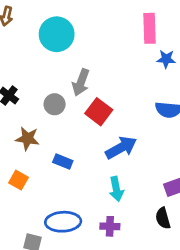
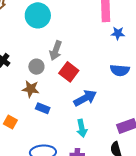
brown star: (27, 138) -> (31, 89), moved

